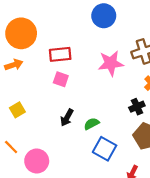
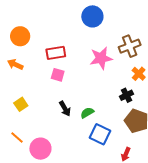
orange circle: (21, 33) -> (20, 36), size x0.7
orange arrow: (14, 65) -> (15, 64), turned -133
black arrow: (67, 118) -> (65, 109), turned -56

